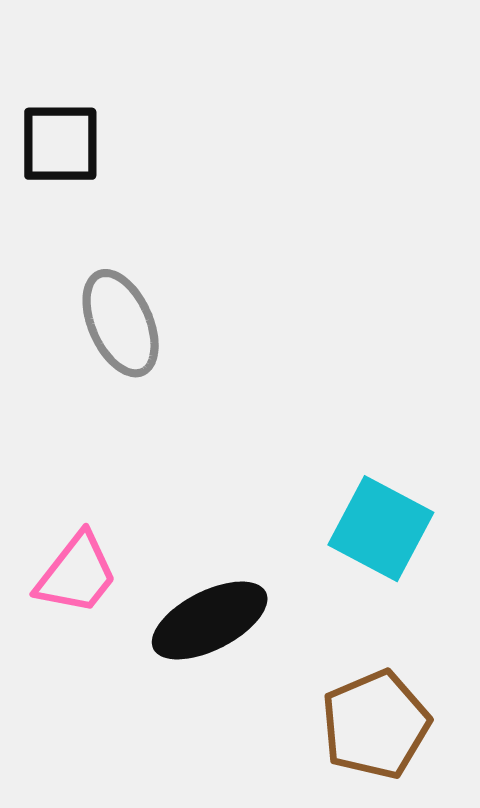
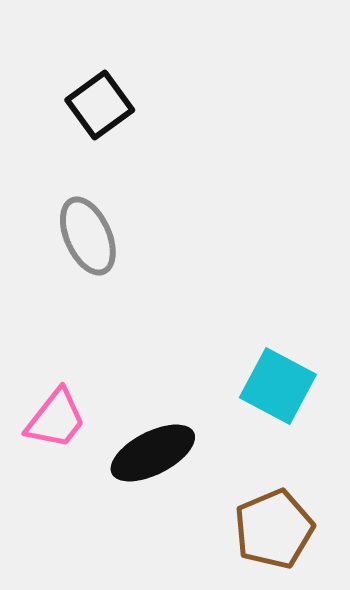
black square: (60, 144) -> (100, 105), moved, turned -36

